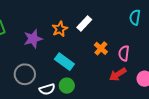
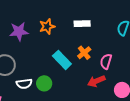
white rectangle: (84, 23) -> (82, 24), moved, turned 35
cyan rectangle: (64, 62) -> (62, 60), moved

